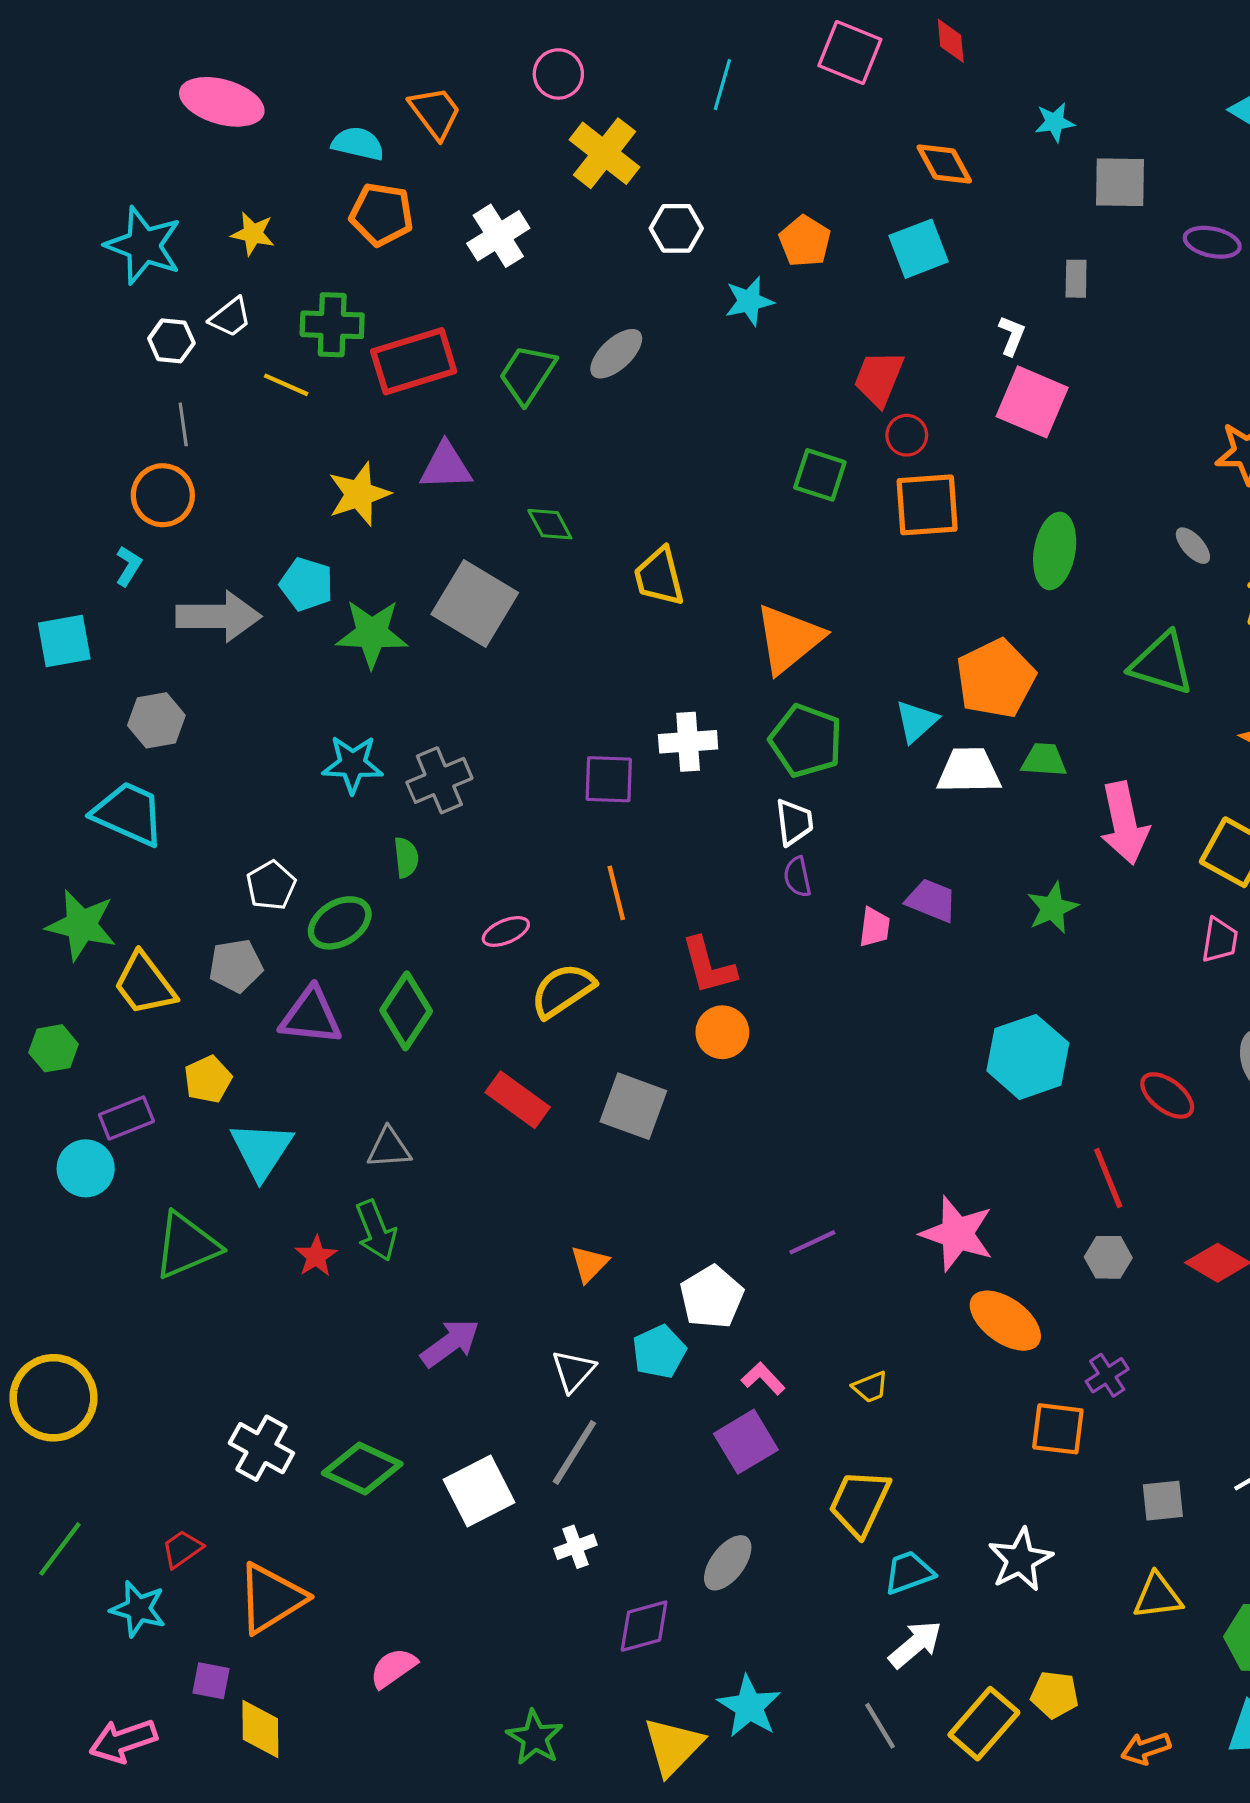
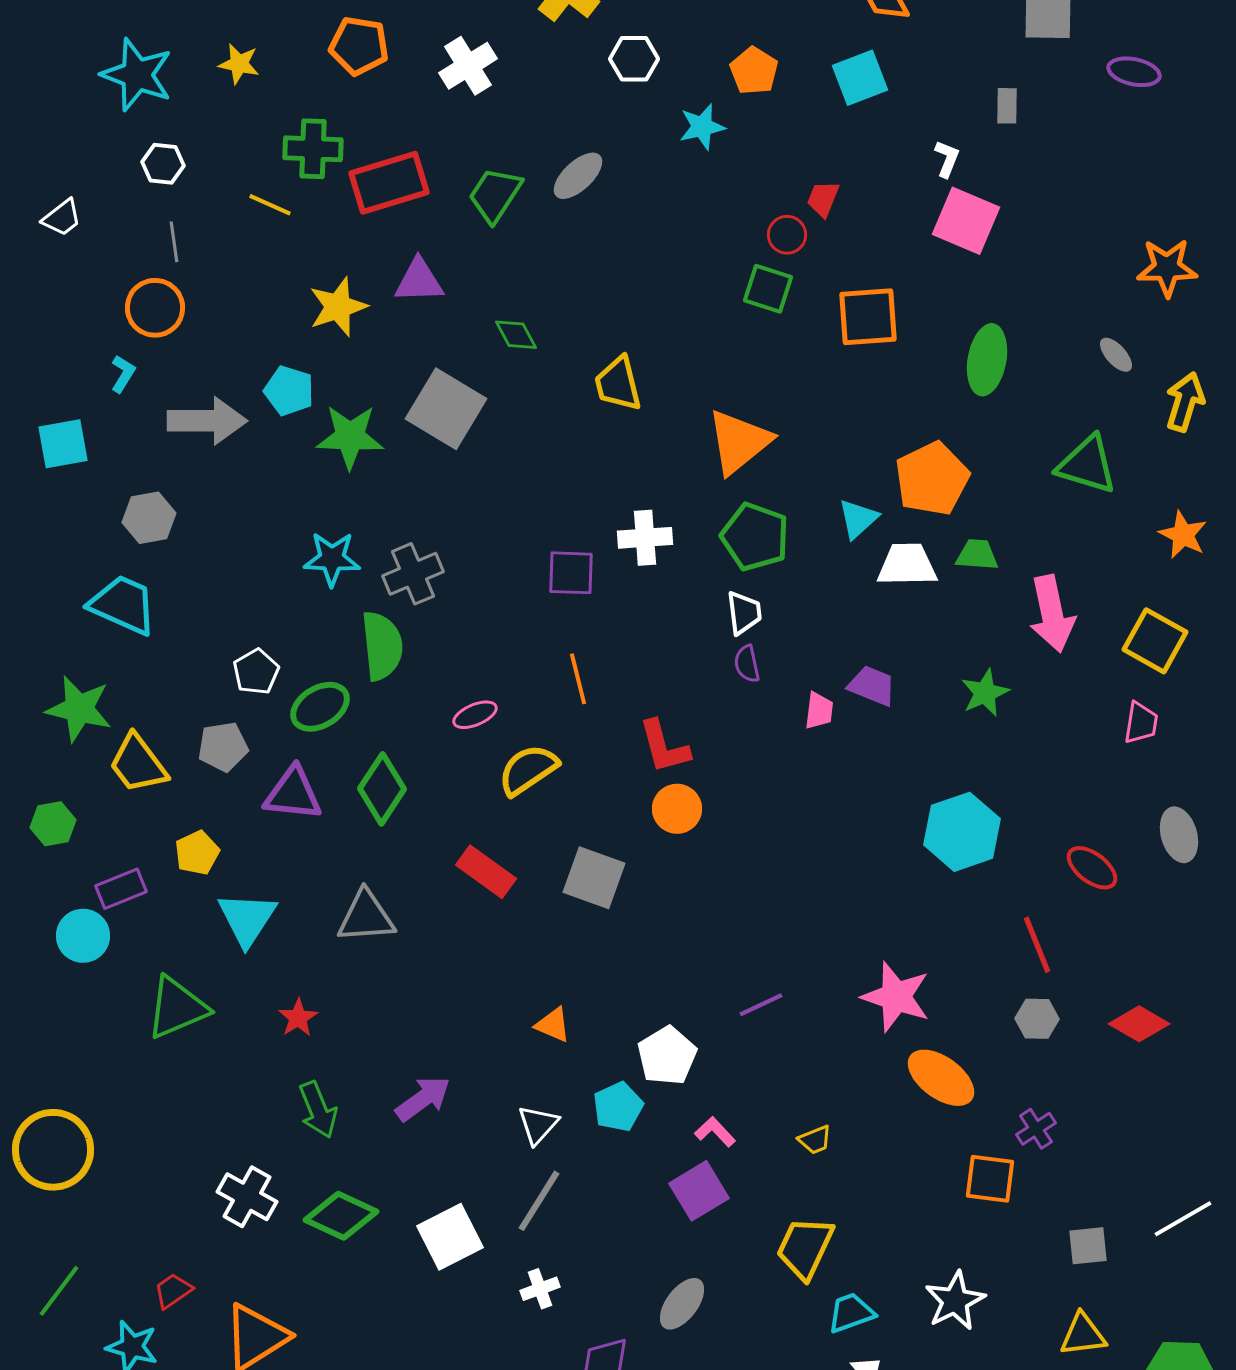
white trapezoid: (230, 317) -> (62, 218), moved
red trapezoid: (879, 378) -> (823, 199), size x0.7
red circle: (907, 435) -> (787, 235), moved
green semicircle: (406, 858) -> (382, 646), size x1.8
gray triangle: (389, 1148) -> (366, 917), size x1.4
green arrow: (376, 1231) -> (318, 1110), moved
orange triangle: (589, 1264) -> (553, 1025), turned -51

